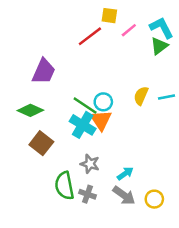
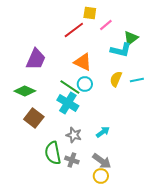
cyan L-shape: (162, 28) -> (121, 50), moved, turned 130
orange triangle: (101, 120) -> (83, 62), moved, turned -30
cyan arrow: (125, 174) -> (103, 132), moved
yellow circle: (154, 199) -> (101, 176), moved

